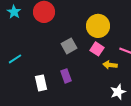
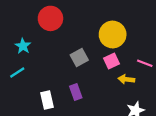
cyan star: (14, 12) -> (23, 46), moved
pink square: (97, 49) -> (111, 61), turned 32

